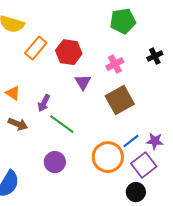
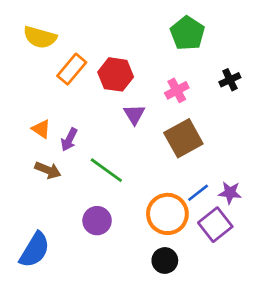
green pentagon: (123, 21) -> (187, 33), turned -30
purple arrow: (44, 103) -> (69, 140), moved
black circle: (136, 192) -> (165, 260), moved

